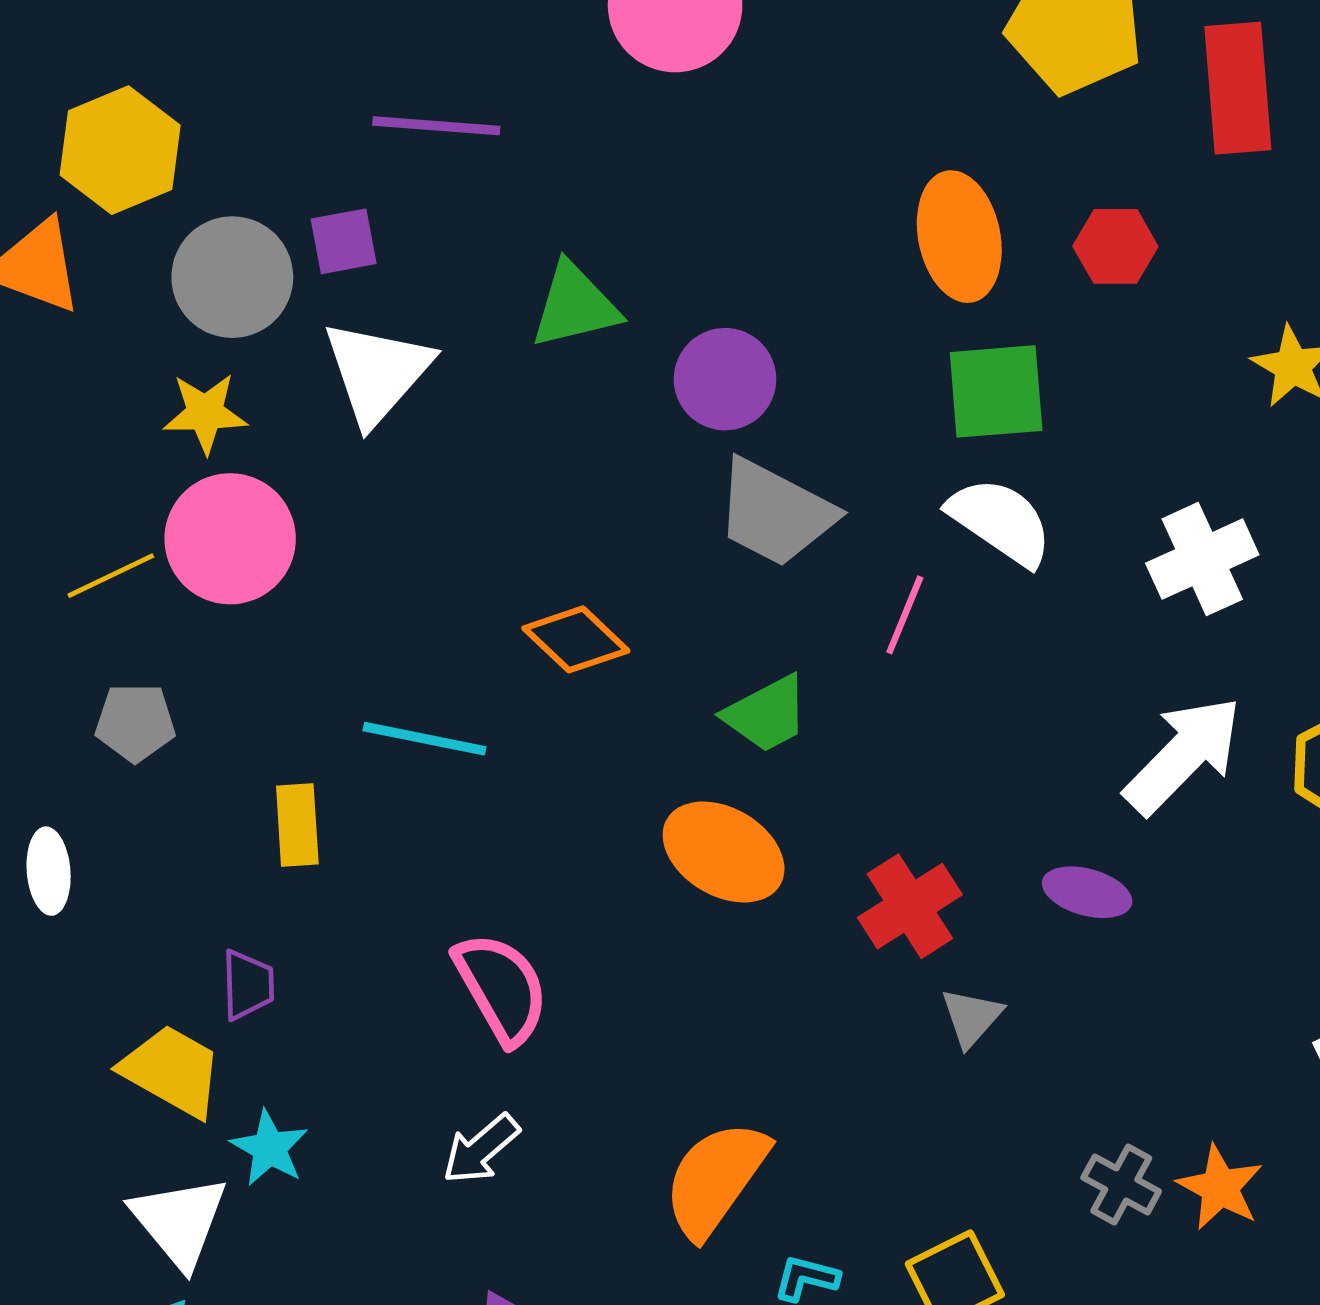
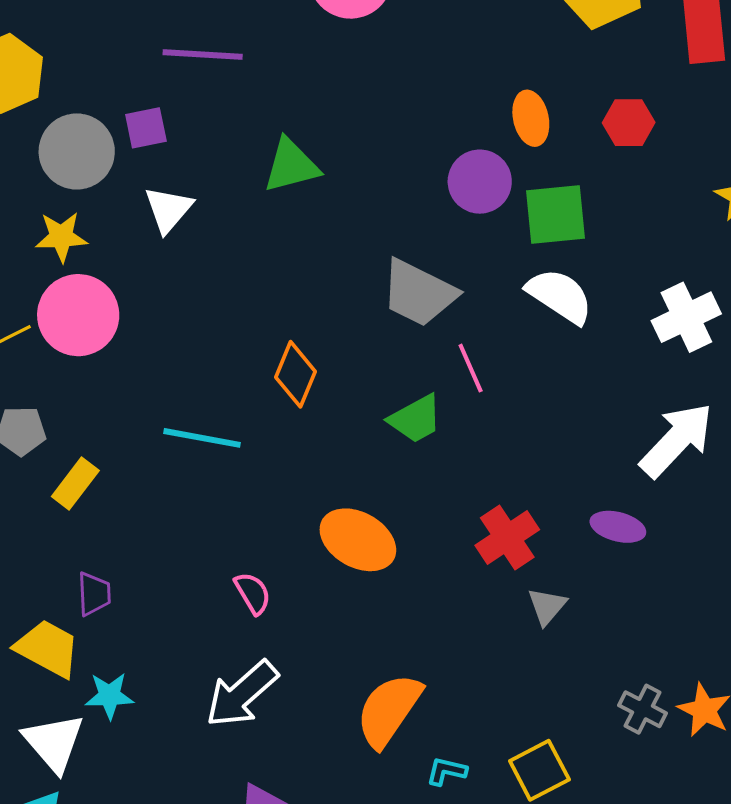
orange ellipse: (959, 237) -> (531, 118), size x0.7
white triangle: (377, 372) -> (168, 209), size x0.7
purple circle: (725, 379) -> (480, 182), moved
pink line: (905, 615) -> (471, 368), moved, turned -45
orange diamond: (576, 639) -> (295, 374), turned 70
yellow rectangle: (297, 825) -> (75, 483), moved, turned 42
orange ellipse: (724, 852) -> (358, 540), moved
pink semicircle: (501, 988) -> (253, 593), size x0.6
cyan star: (269, 1148) -> (109, 696), turned -30
white arrow: (481, 1149) -> (242, 694), size x1.5

